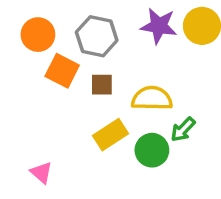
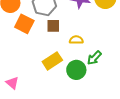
brown square: (102, 85) -> (53, 26), moved
yellow semicircle: (152, 98) -> (76, 40), size x0.6

